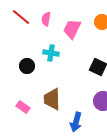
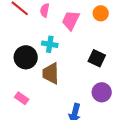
black circle: (27, 66) -> (26, 57), size x1.5
brown trapezoid: (52, 99) -> (51, 73), moved

